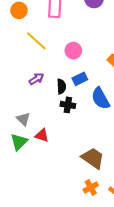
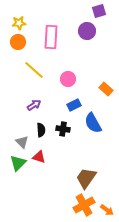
black semicircle: (61, 86) -> (41, 130), moved
brown trapezoid: (93, 158) -> (86, 178), turned -90
orange cross: (91, 188) -> (84, 205), size x1.5

